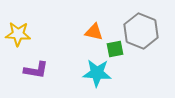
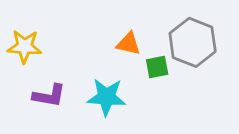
cyan star: (97, 73) -> (107, 97), moved

